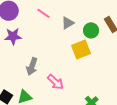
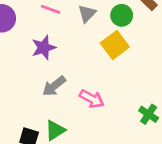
purple star: (13, 36) -> (44, 48), moved
gray arrow: (32, 66) -> (54, 86), turned 48

